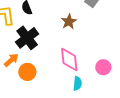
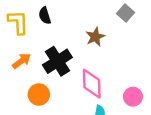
black cross: (27, 38) -> (57, 61), moved
orange arrow: (11, 60) -> (21, 61), moved

